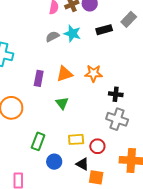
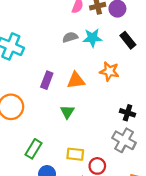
black rectangle: (104, 30) -> (128, 40), turned 56
cyan star: (72, 33) -> (92, 38), turned -30
orange star: (93, 73) -> (109, 71), moved

